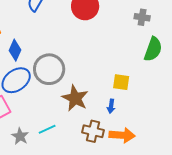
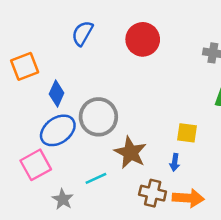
cyan line: (47, 129) -> (96, 178), moved

